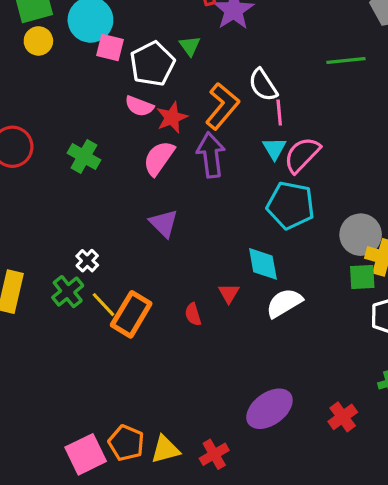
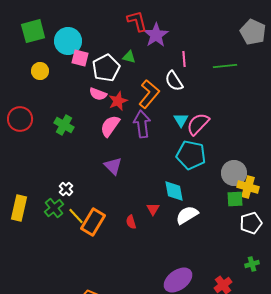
yellow circle: (38, 41) -> (40, 71), moved
green triangle: (190, 46) -> (129, 57), turned -40
pink line: (279, 113) -> (184, 59), moved

